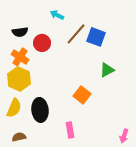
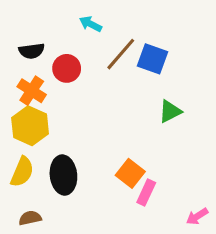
orange square: (82, 95) -> (130, 173), moved
pink rectangle: (70, 130) -> (146, 193), moved, turned 35
pink arrow: (124, 136) -> (197, 216), turned 40

